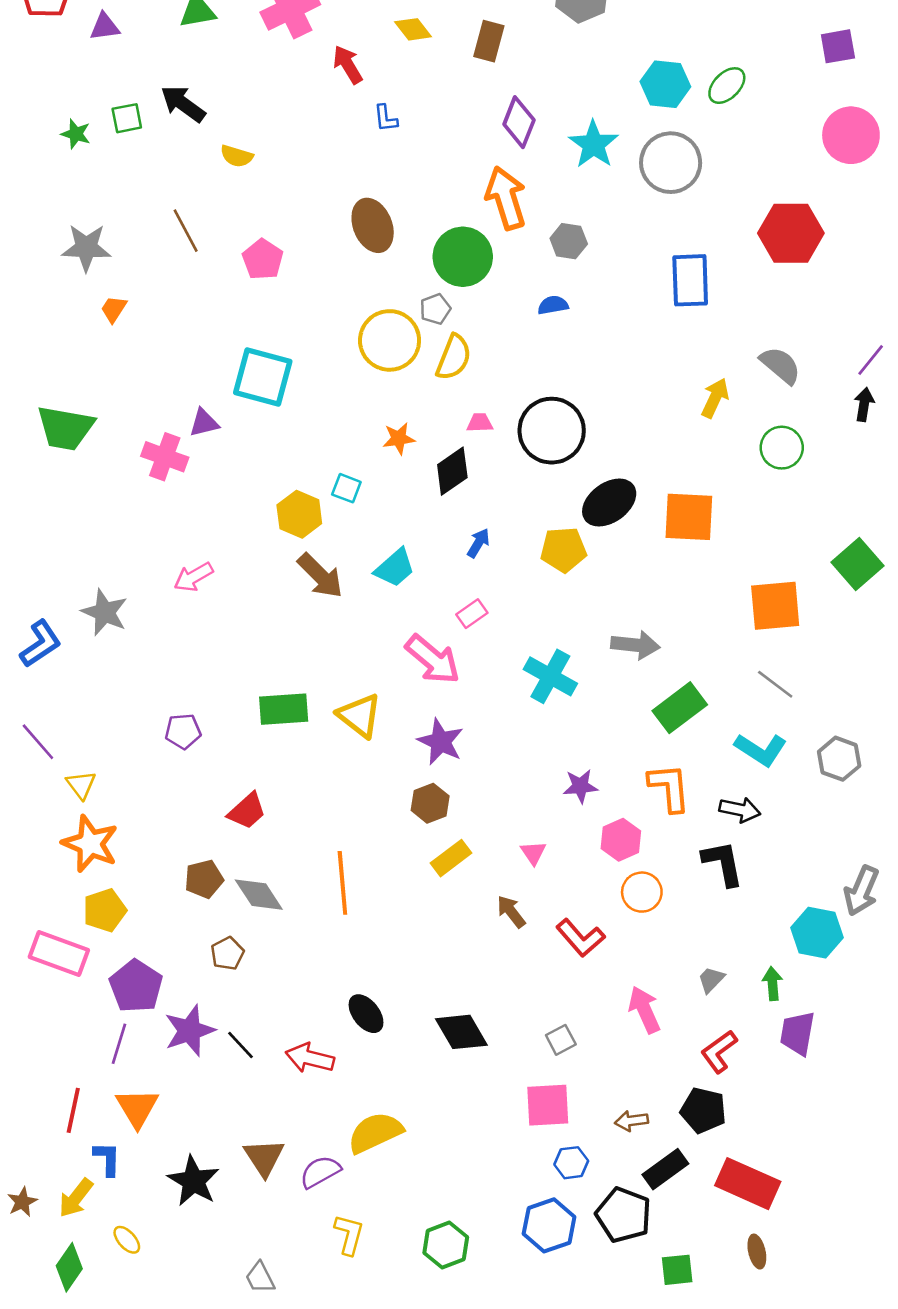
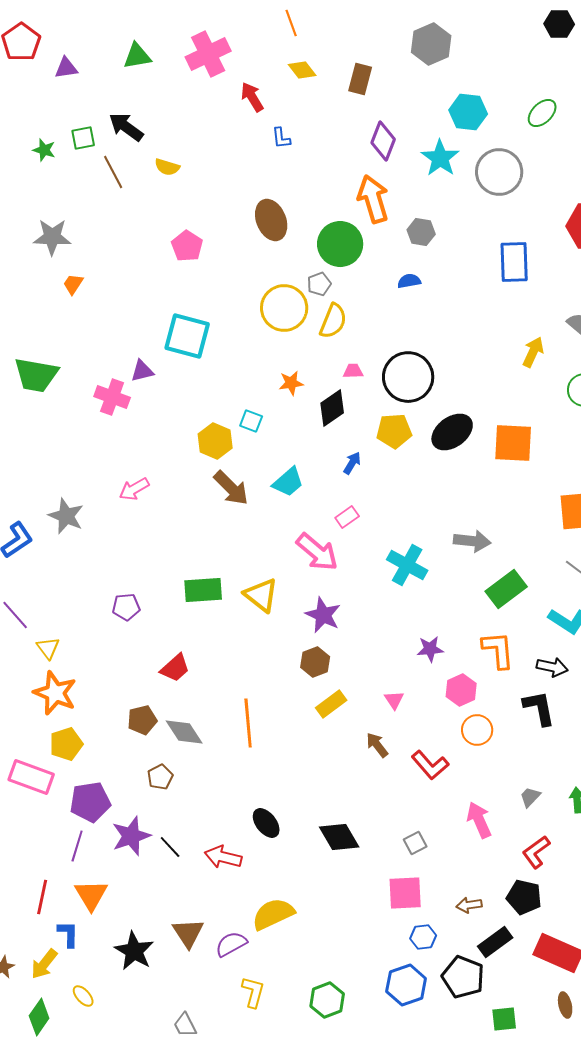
cyan hexagon: (665, 84) -> (468, 112), moved
brown line: (186, 231) -> (113, 172), moved
yellow pentagon: (563, 550) -> (394, 431), moved
purple pentagon: (136, 986) -> (90, 802), turned 30

